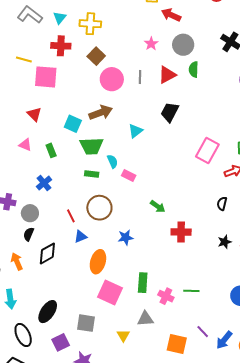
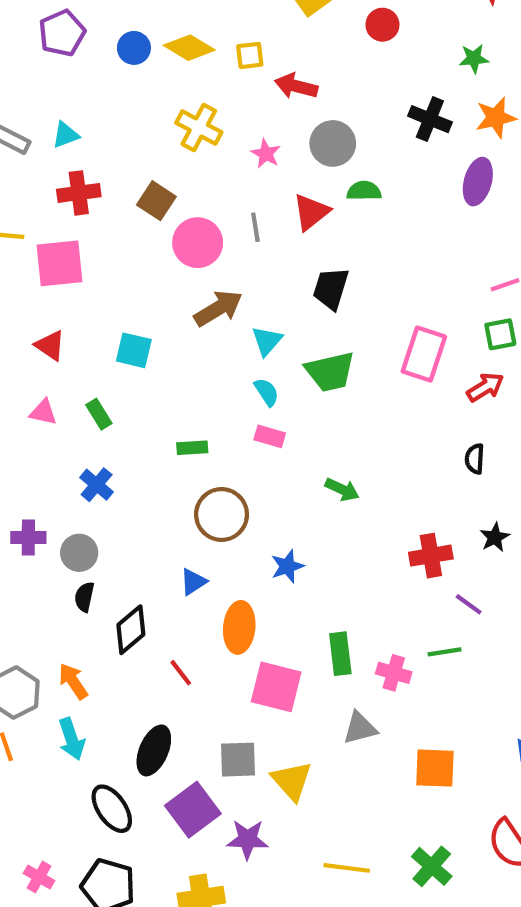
cyan triangle: (60, 18) -> (66, 135), turned 40
yellow cross: (90, 24) -> (199, 127), moved, turned 35
green semicircle: (194, 69) -> (364, 191), turned 98
brown arrow: (101, 113) -> (218, 308), moved
green trapezoid: (91, 146) -> (330, 372), moved
cyan semicircle: (112, 161) -> (267, 392), moved
red line: (71, 216) -> (181, 673), moved
red cross: (181, 232) -> (431, 556), moved
orange arrow: (17, 261) -> (73, 681), moved
purple line: (203, 332) -> (469, 604), moved
yellow triangle: (123, 335) -> (292, 781), moved, size x1.5
purple square: (61, 342) -> (193, 810), size x1.4

